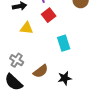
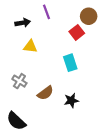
red square: (49, 15) -> (77, 32), moved
black semicircle: (14, 82) -> (16, 121), moved

